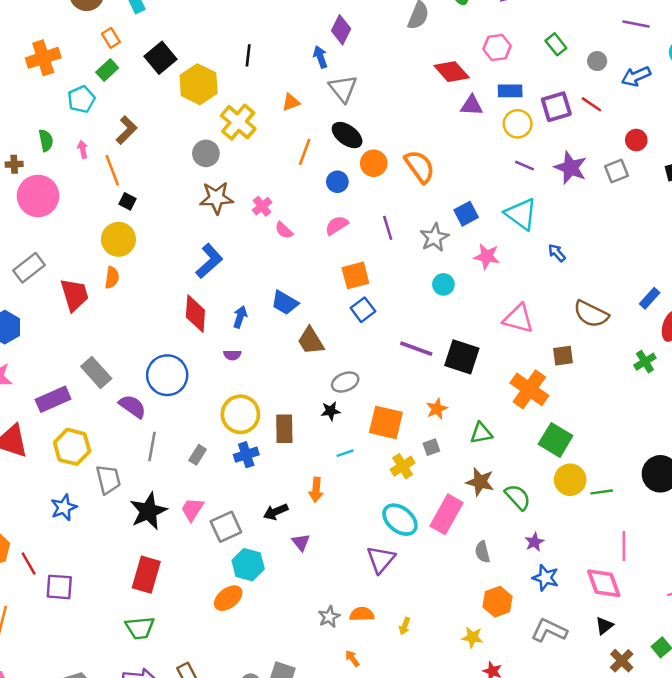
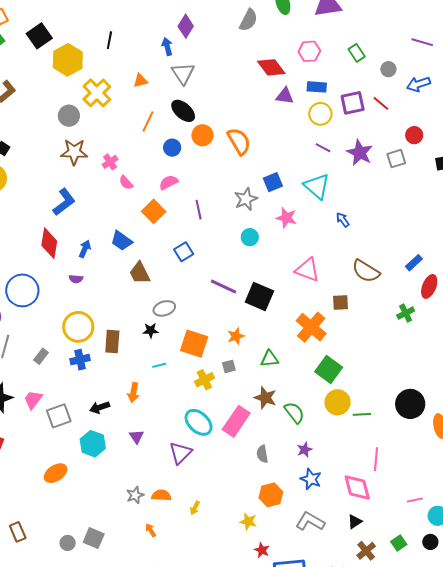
purple line: (388, 228) -> (199, 210), moved
orange square: (355, 275) -> (154, 211), moved, turned -35
purple triangle: (301, 542) -> (136, 437), moved
cyan hexagon: (248, 565) -> (93, 444), moved

